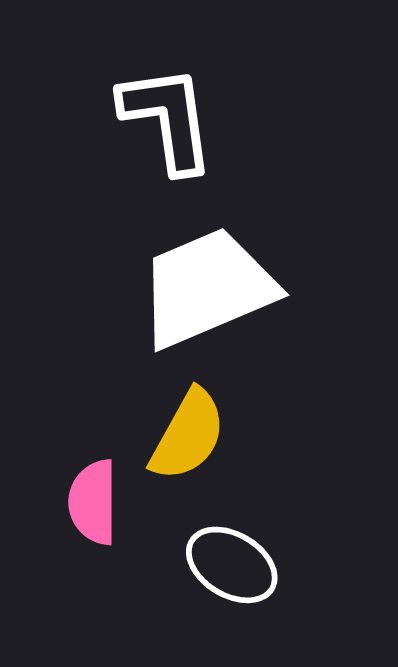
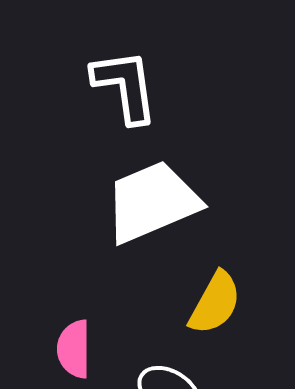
yellow semicircle: (188, 435) -> (215, 303), moved

